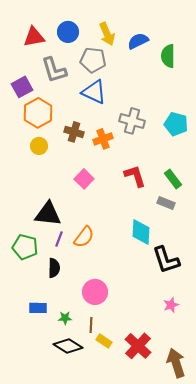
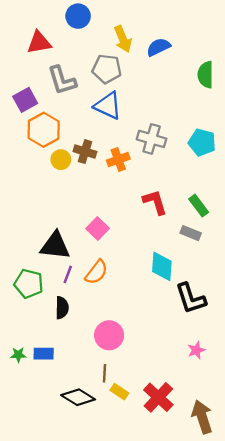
blue circle: (68, 32) -> (78, 16), moved
green semicircle: (168, 56) -> (206, 75), moved
yellow circle: (39, 146) -> (61, 160), moved
pink square: (84, 179) -> (98, 228), moved
green star: (65, 318) -> (18, 355), moved

